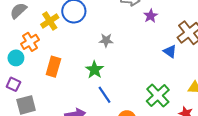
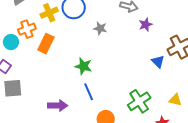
gray star: (106, 40) -> (100, 28), moved
orange rectangle: (53, 67) -> (46, 44), moved
green star: (95, 70) -> (83, 66), turned -30

